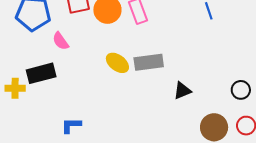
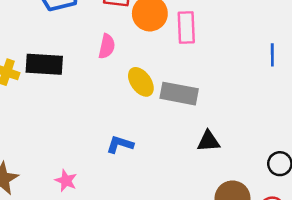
pink semicircle: (61, 41) -> (107, 46), moved, turned -150
blue L-shape: (71, 125) -> (120, 144), moved

